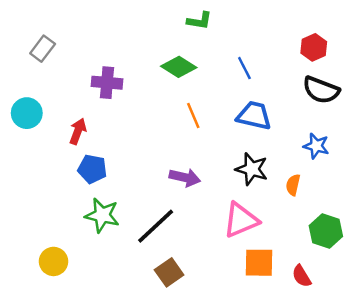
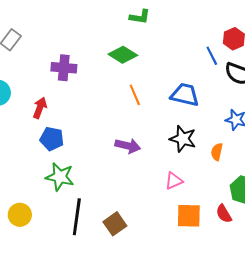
blue line: (244, 68) -> (212, 56), moved
pink triangle: (241, 220) -> (174, 181), size x0.6
black line: (156, 226) -> (77, 217), moved, turned -39
red semicircle: (302, 276) -> (224, 214), moved

